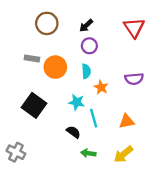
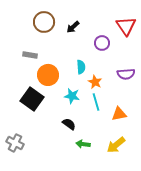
black arrow: (86, 26) -> (73, 27), moved
purple circle: (89, 46) -> (102, 43), moved
orange circle: (55, 67) -> (48, 75), moved
cyan line: (94, 118) -> (96, 102), moved

